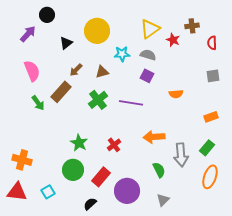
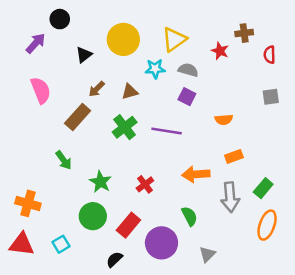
yellow triangle: (150, 29) -> (174, 39), moved
green arrow: (38, 103) -> (64, 160), moved
orange rectangle: (211, 117) -> (234, 156), moved
green semicircle: (159, 170) -> (189, 216), moved

